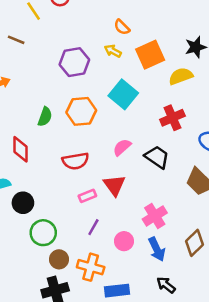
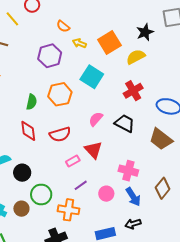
orange semicircle: (122, 27) -> (63, 26), moved
red diamond: (21, 149) -> (28, 131), moved
pink cross: (155, 216) -> (128, 171), turned -36
purple line: (93, 227) -> (81, 185), turned 32
brown circle: (59, 259) -> (21, 209), moved
orange cross: (91, 267) -> (68, 210), moved
black arrow: (166, 285) -> (133, 224), moved, turned -49

